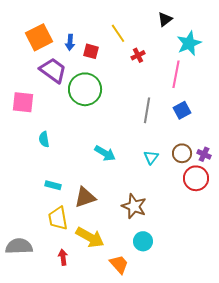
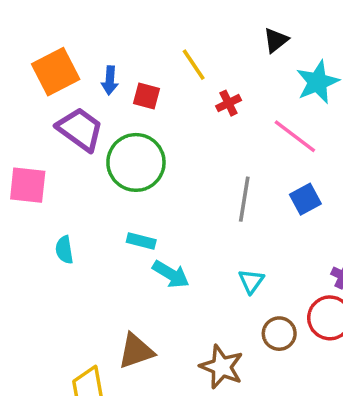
pink line: (176, 74) -> (295, 136), turned -64
brown circle: (182, 153) -> (279, 334), moved
cyan rectangle: (53, 185) -> (141, 241), moved

